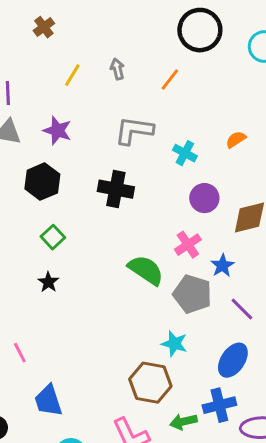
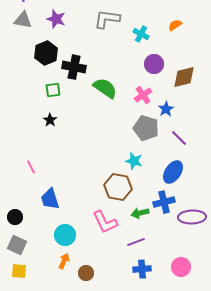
black cross: (116, 189) -> (74, 67), moved
green square: (53, 237) -> (53, 90), turned 35
green semicircle: (146, 270) -> (105, 88), moved

